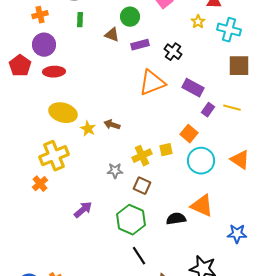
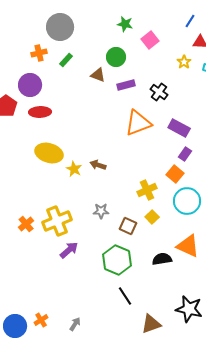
orange cross: (40, 15) -> (39, 53), moved
green rectangle: (80, 20) -> (66, 60), turned 40
purple rectangle: (208, 110) -> (185, 154), moved
yellow square: (166, 150) -> (152, 217), moved, turned -32
yellow cross: (54, 156) -> (57, 221), moved
yellow cross: (142, 156) -> (147, 190), moved

